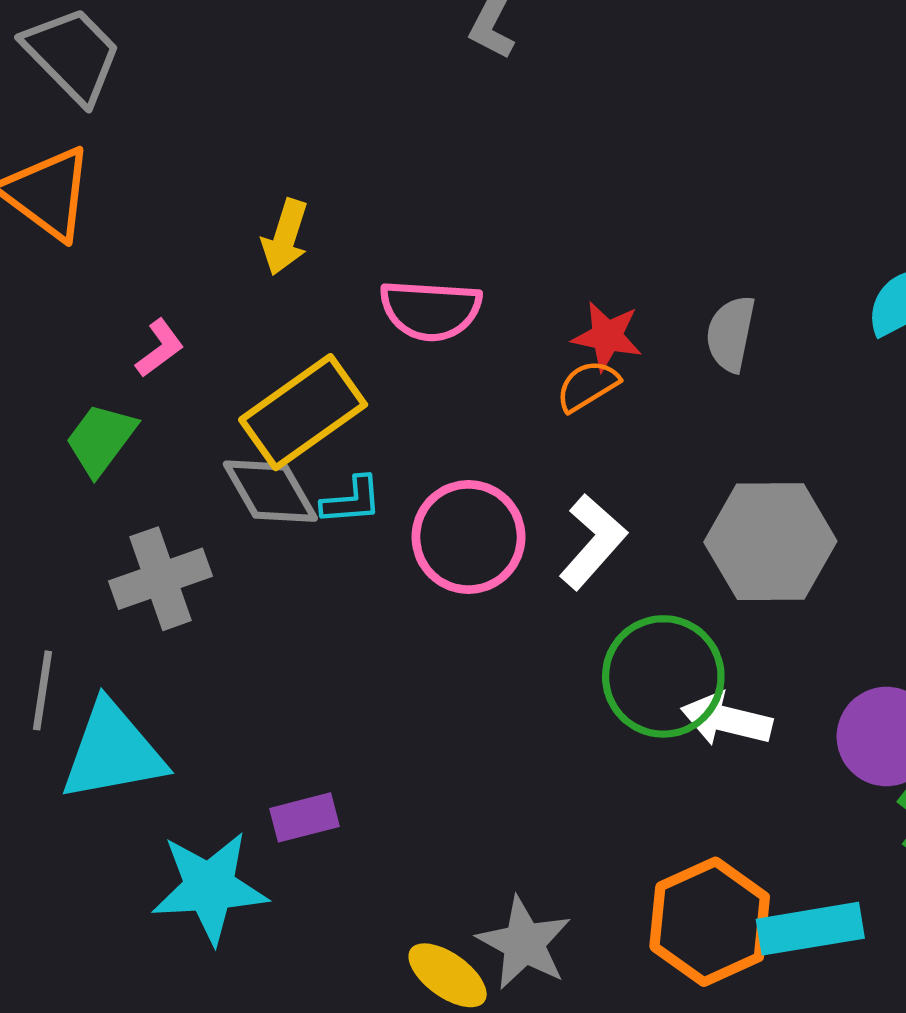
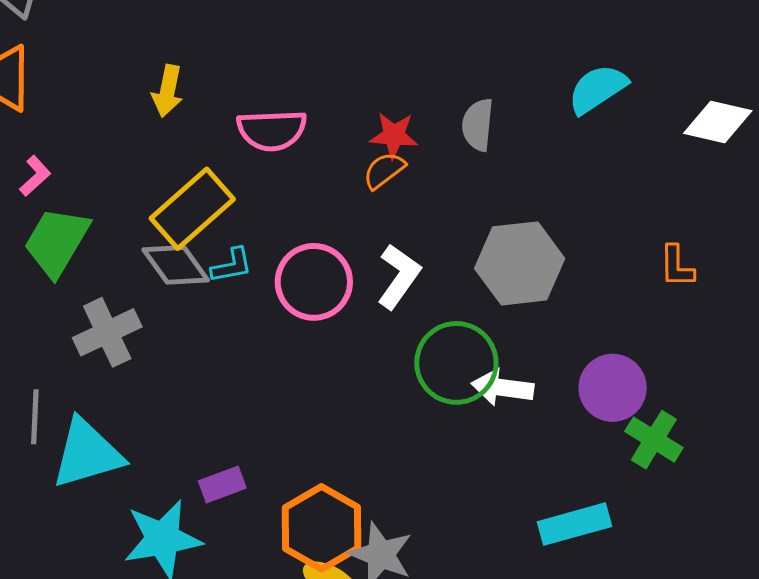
pink L-shape: (160, 348) -> (35, 176), moved
green trapezoid: (101, 439) -> (57, 242), size x1.4
orange hexagon: (710, 922) -> (322, 528), moved

